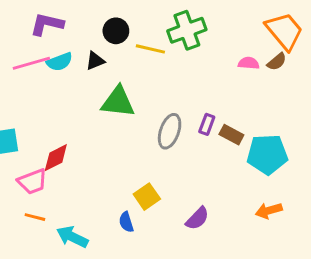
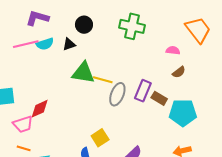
green cross: (187, 30) -> (132, 26), turned 30
yellow line: (150, 49) -> (103, 80), moved
brown semicircle: (277, 62) -> (179, 72), moved
purple rectangle: (207, 124) -> (143, 91), size x1.5

